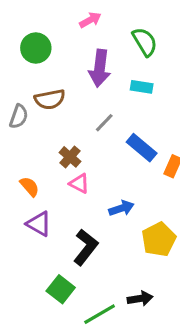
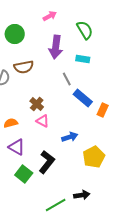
gray line: (104, 123) -> (67, 79), moved, turned -72
orange semicircle: (30, 186) -> (11, 123), turned -64
green square: (61, 289) -> (24, 174), moved

